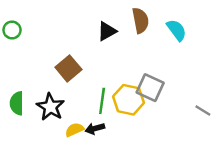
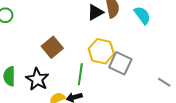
black triangle: (107, 31) -> (95, 12), moved
yellow hexagon: (128, 100) -> (101, 51), moved

